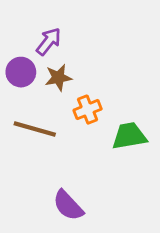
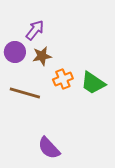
green trapezoid: (129, 136) -> (93, 83), moved, turned -136

